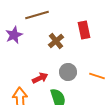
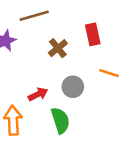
orange line: (97, 76) -> (109, 73), moved

